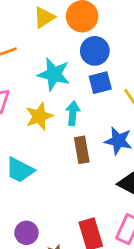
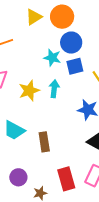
cyan star: (54, 74) -> (52, 58), moved, size x0.7
brown rectangle: (82, 150) -> (44, 142), moved

